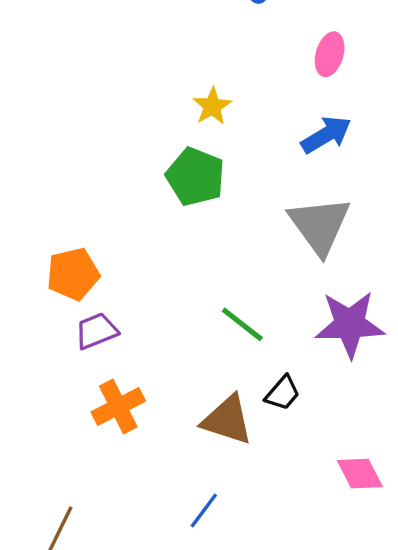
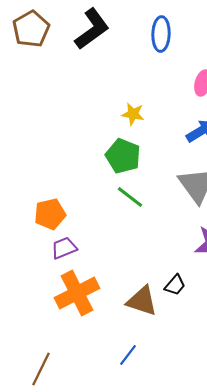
yellow star: (212, 106) -> (133, 114), turned -30
green line: (242, 324) -> (130, 197), moved
orange cross: (118, 406) -> (77, 293), size x1.4

